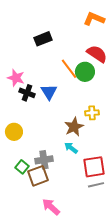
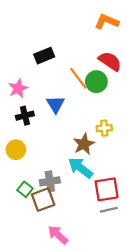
black rectangle: (43, 39) -> (44, 56), moved
pink star: (16, 78) -> (18, 88), turned 30
black cross: (27, 93) -> (25, 116), moved, turned -35
cyan arrow: (71, 148) -> (80, 168), size x1.6

